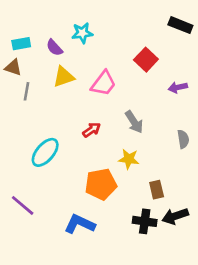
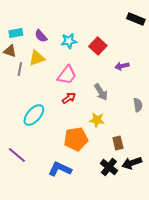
cyan star: (82, 33) -> (69, 41), moved
red square: (146, 60) -> (98, 46), moved
yellow triangle: (64, 77) -> (37, 58), moved
pink trapezoid: (104, 83) -> (67, 75), moved
purple arrow: (178, 87) -> (122, 66), moved
black cross: (145, 221) -> (109, 167), turned 30

